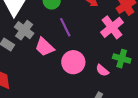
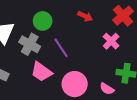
pink cross: (112, 27) -> (111, 41), size x0.7
gray cross: (24, 30) -> (30, 44), moved

